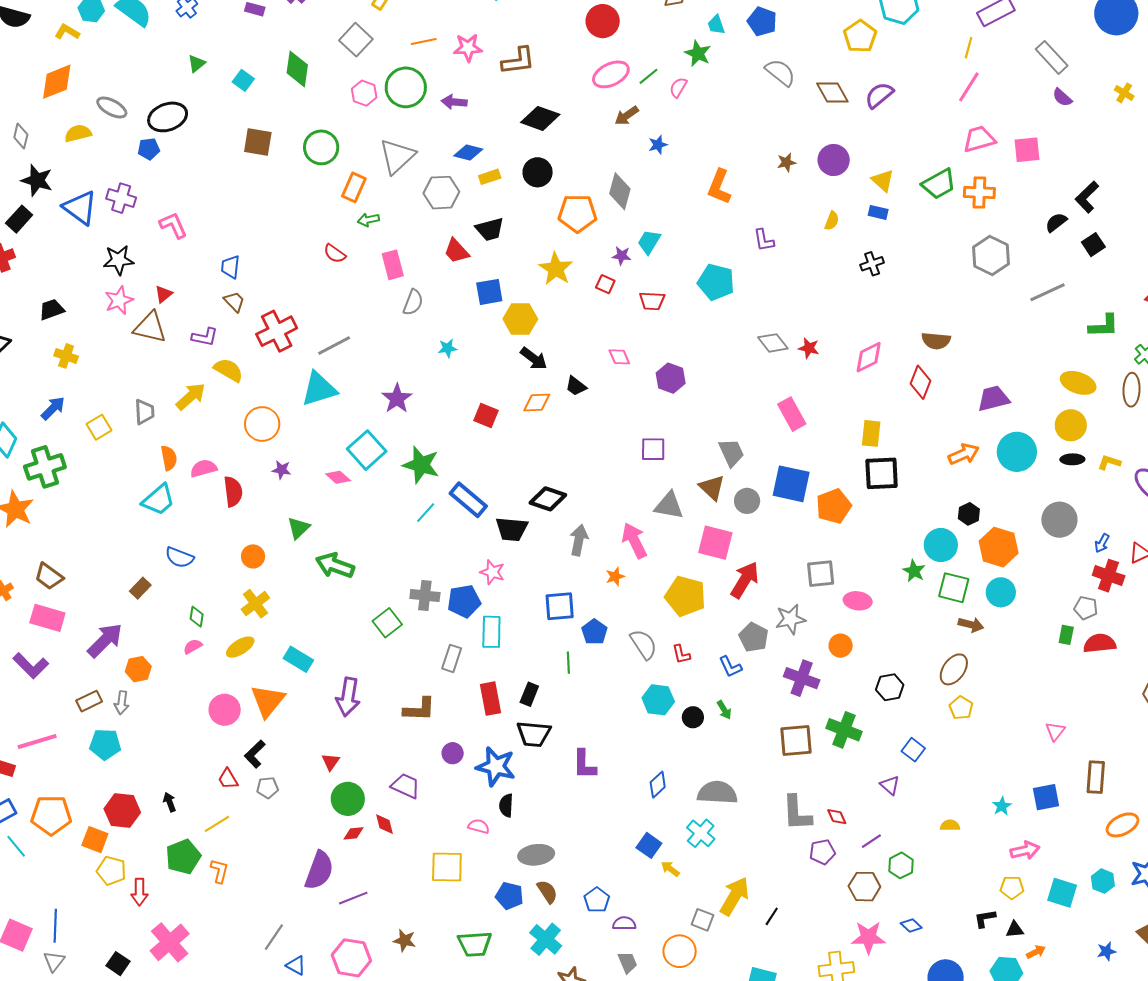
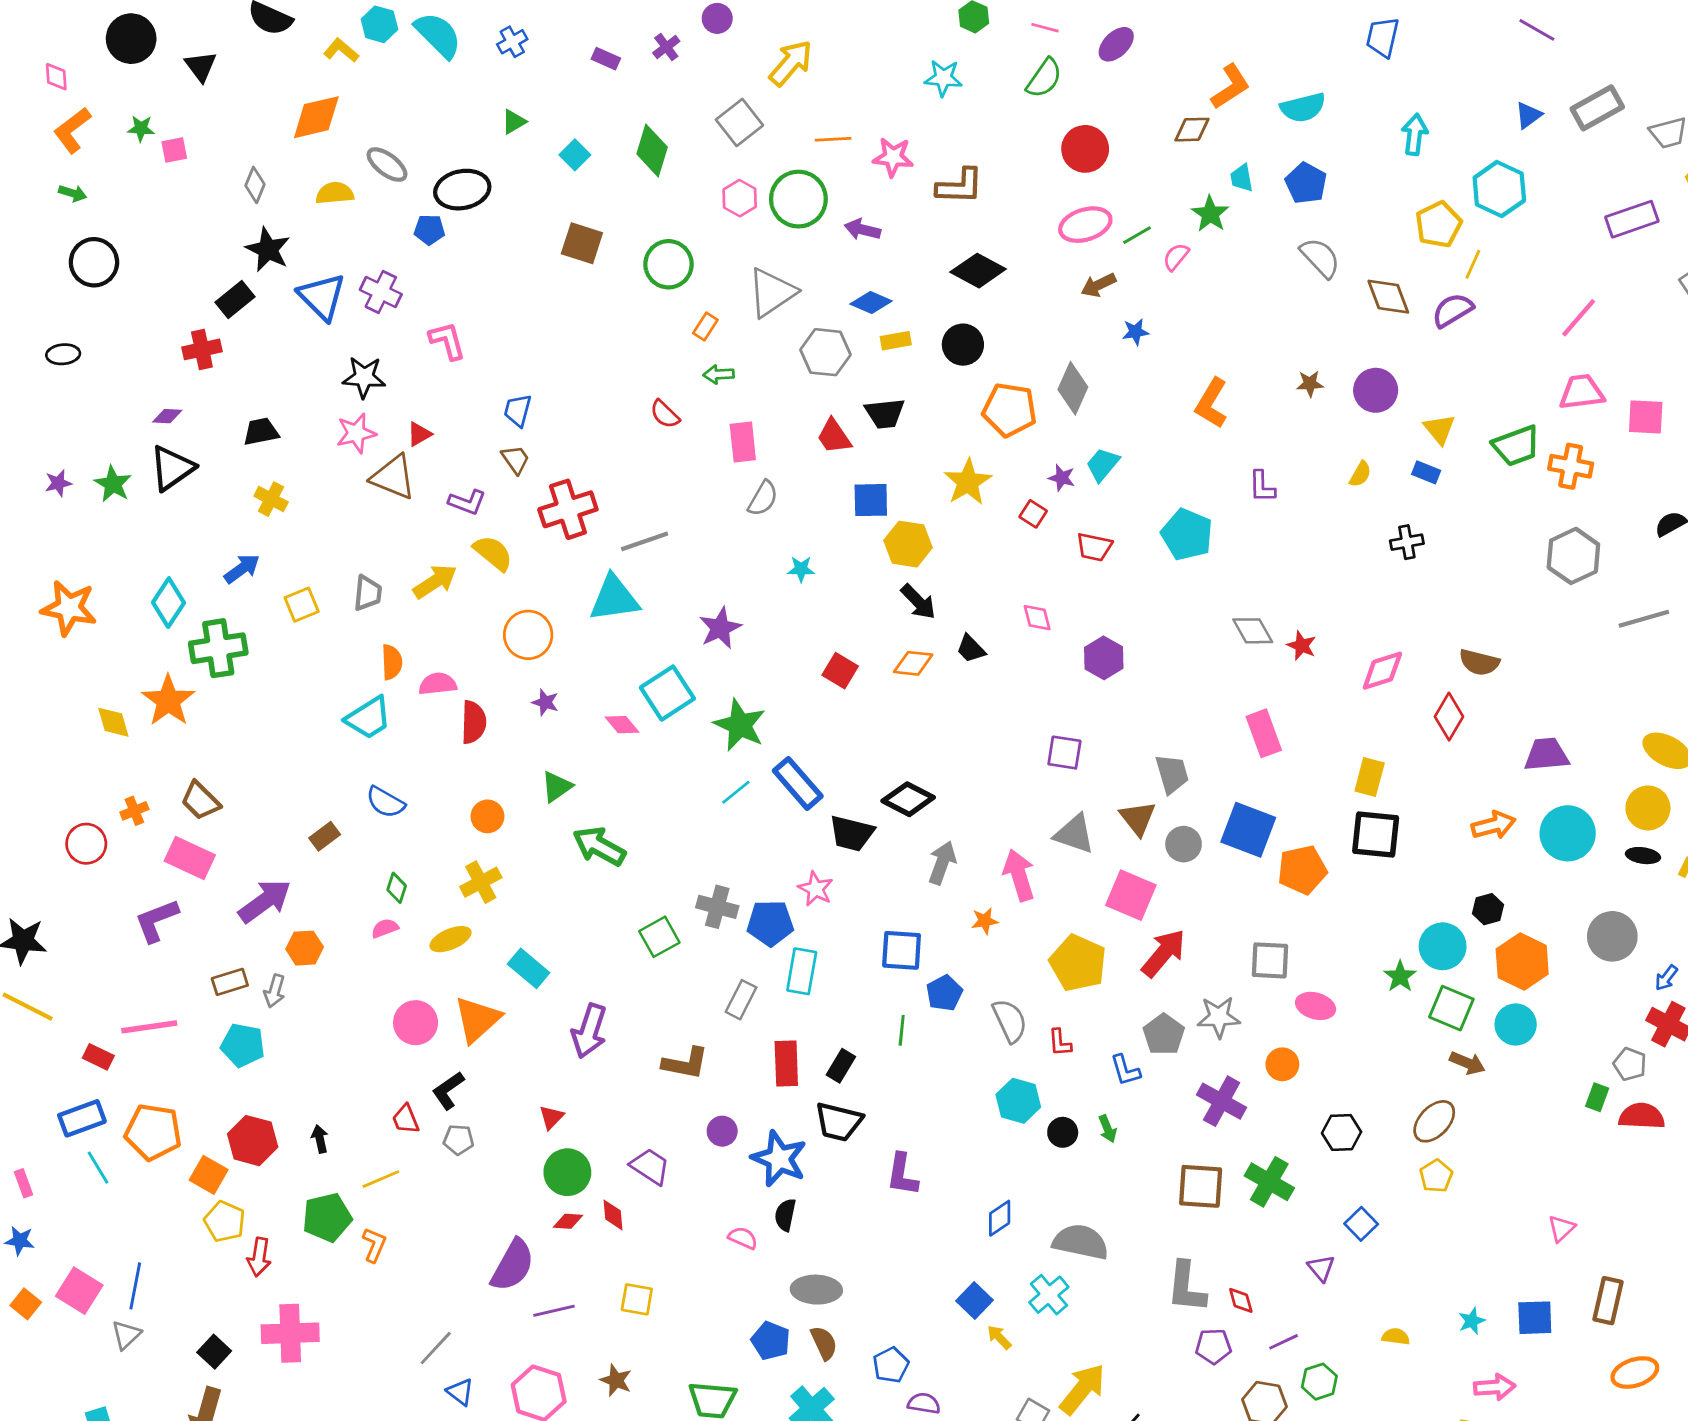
yellow line: (969, 48) -> (1473, 264), moved
orange rectangle: (354, 187) -> (705, 327), size x0.7
purple L-shape: (31, 666) -> (157, 920), turned 105
yellow square: (447, 867) -> (637, 1299), moved, size x0.7
pink cross: (170, 942) -> (290, 1333), turned 30

